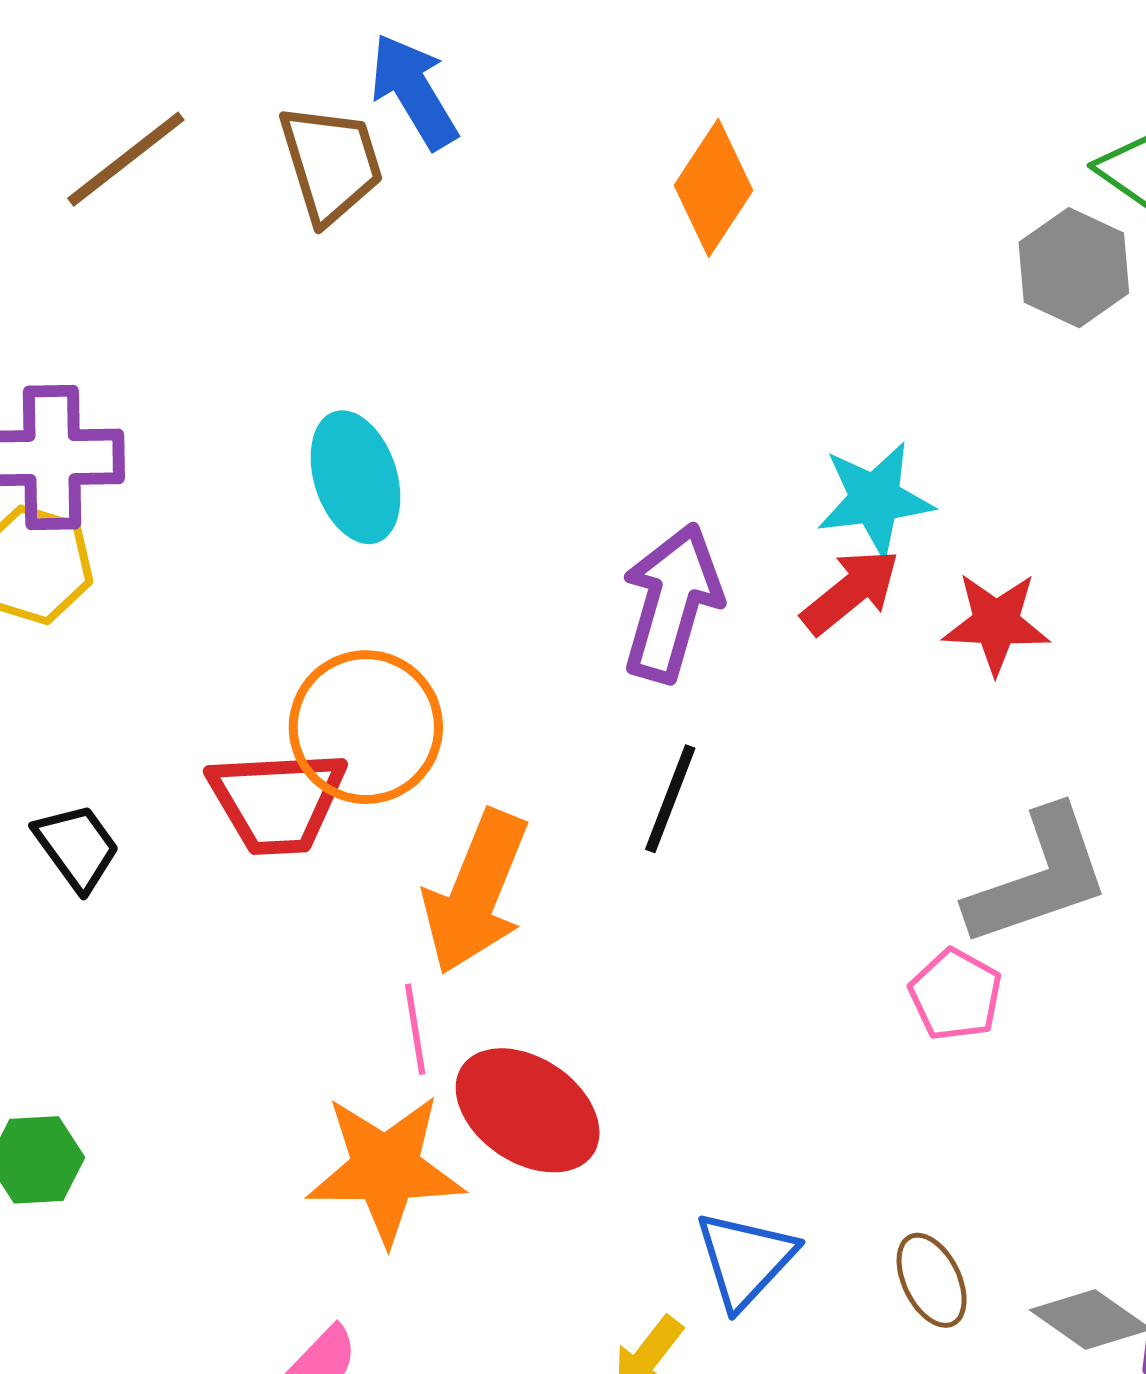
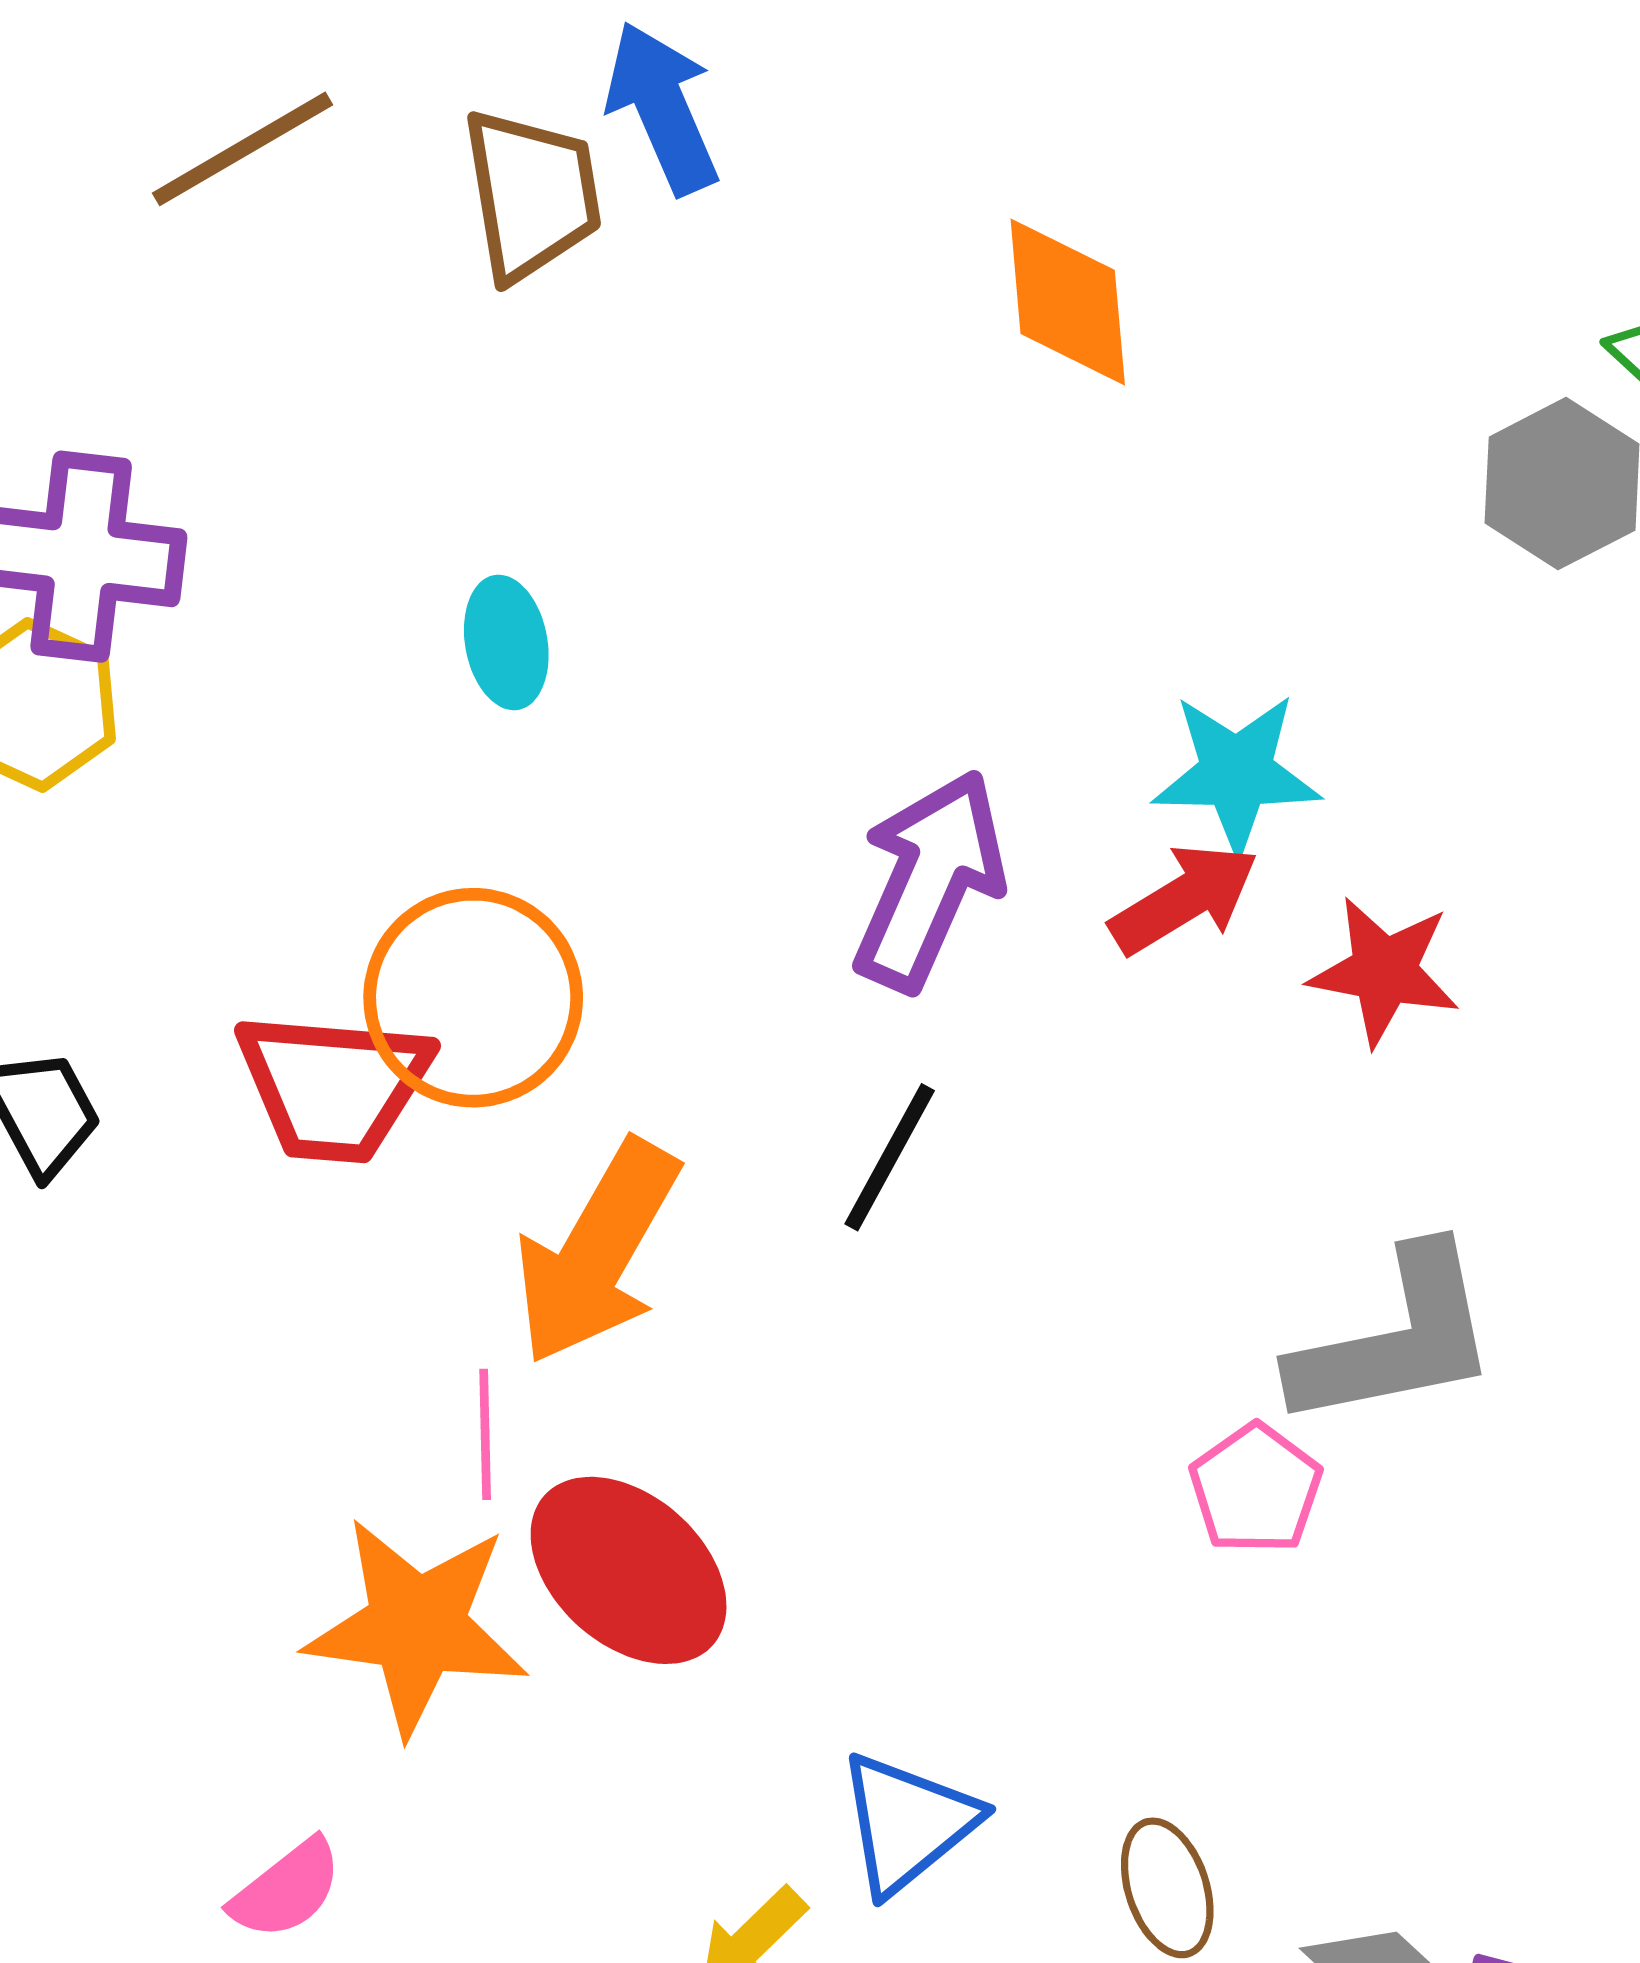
orange diamond: (713, 188) -> (1068, 302), turned -46
cyan ellipse: (355, 477) -> (506, 642), size x0.7

